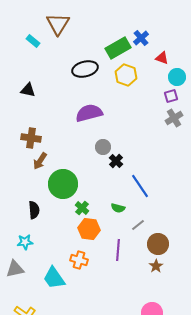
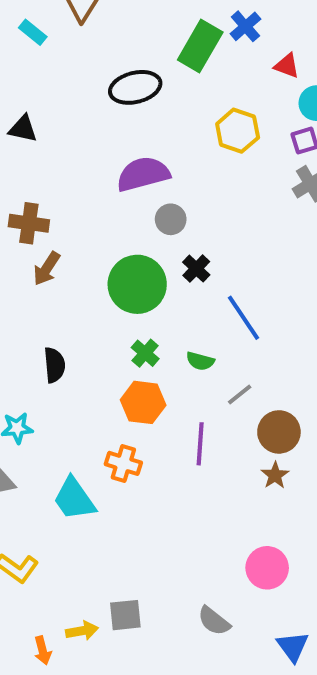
green rectangle: (118, 48) -> (200, 46), turned -30
yellow hexagon: (126, 75) -> (238, 131), moved
gray circle: (103, 147) -> (171, 219), moved
green circle: (63, 184) -> (137, 284), moved
green cross: (82, 208) -> (145, 353), moved
black semicircle: (34, 210) -> (54, 365), moved

